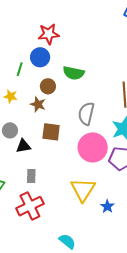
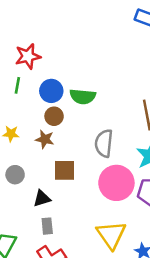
red star: (49, 34) -> (28, 56), moved
blue circle: (40, 57) -> (51, 91), moved
green line: (20, 69) -> (17, 85), moved
black triangle: (23, 146) -> (42, 198), moved

